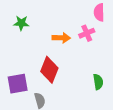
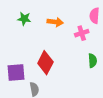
orange arrow: (61, 38) -> (55, 22), moved
green semicircle: (98, 82) -> (93, 61), moved

